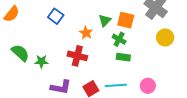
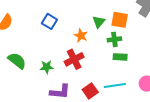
green cross: (119, 39) -> (114, 39), turned -32
red cross: (77, 56) -> (74, 59), turned -36
green star: (41, 61) -> (47, 67), moved

